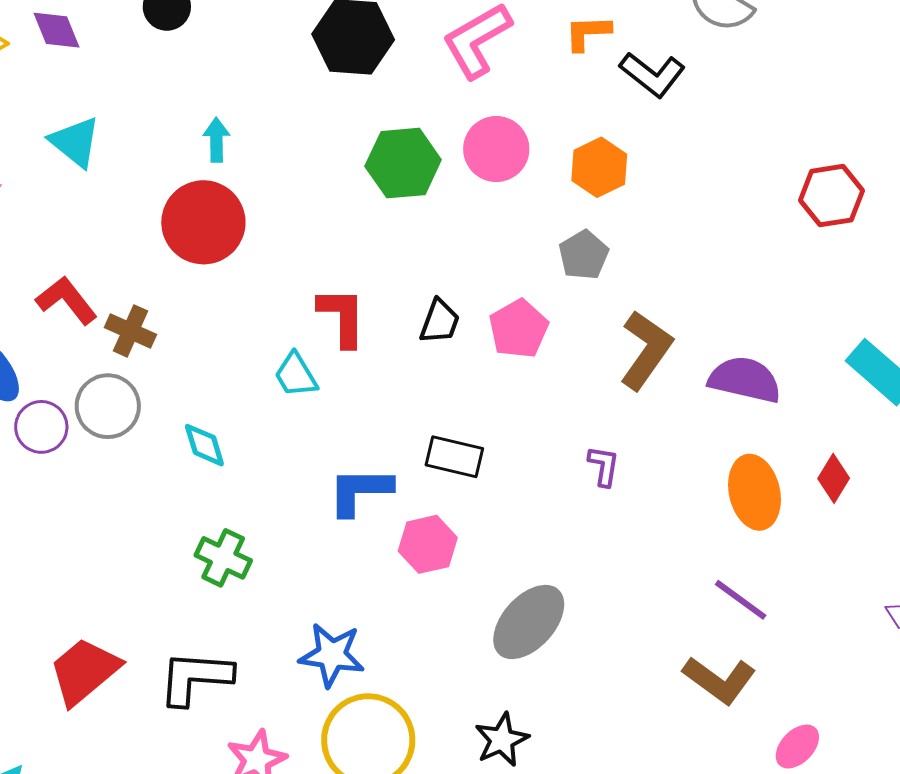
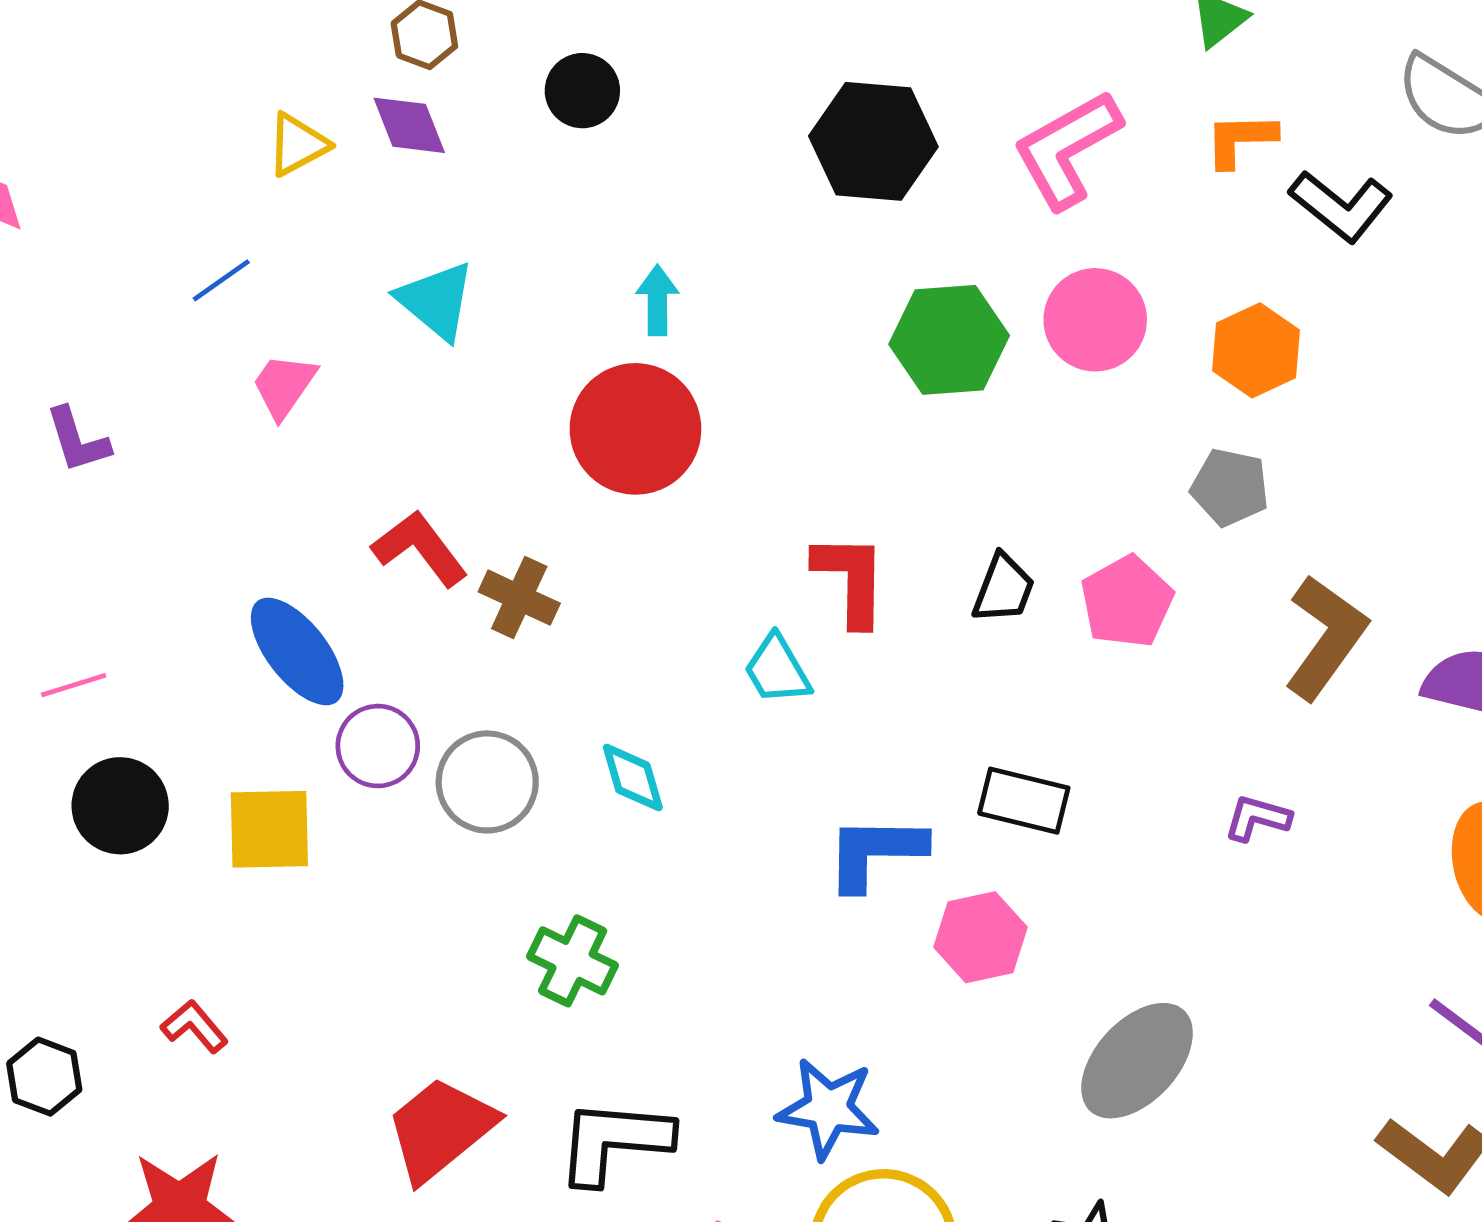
gray pentagon: (584, 255) -> (1230, 487), turned -30
gray circle: (108, 406) -> (487, 782), moved
purple L-shape: (604, 466) -> (1257, 818), turned -84
green cross: (223, 558) -> (573, 961), moved

